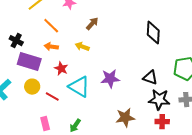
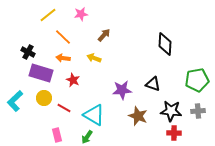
black triangle: (150, 78) -> (153, 84), moved
cyan triangle: (79, 87) -> (94, 115), moved
brown star: (125, 118) -> (138, 116), moved, turned 30

